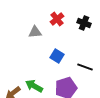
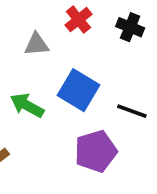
blue square: (57, 56) -> (78, 90), size x1.5
green arrow: (34, 86) -> (27, 105), moved

